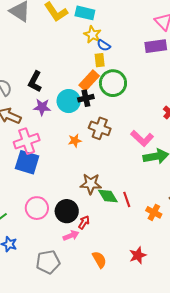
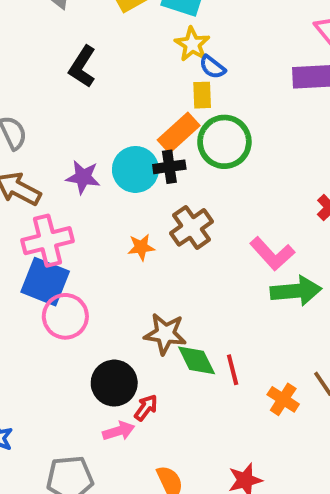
black L-shape: (35, 82) -> (82, 67), moved
brown cross: (100, 128) -> (192, 227), turned 30
pink circle: (37, 208) -> (65, 316), moved

